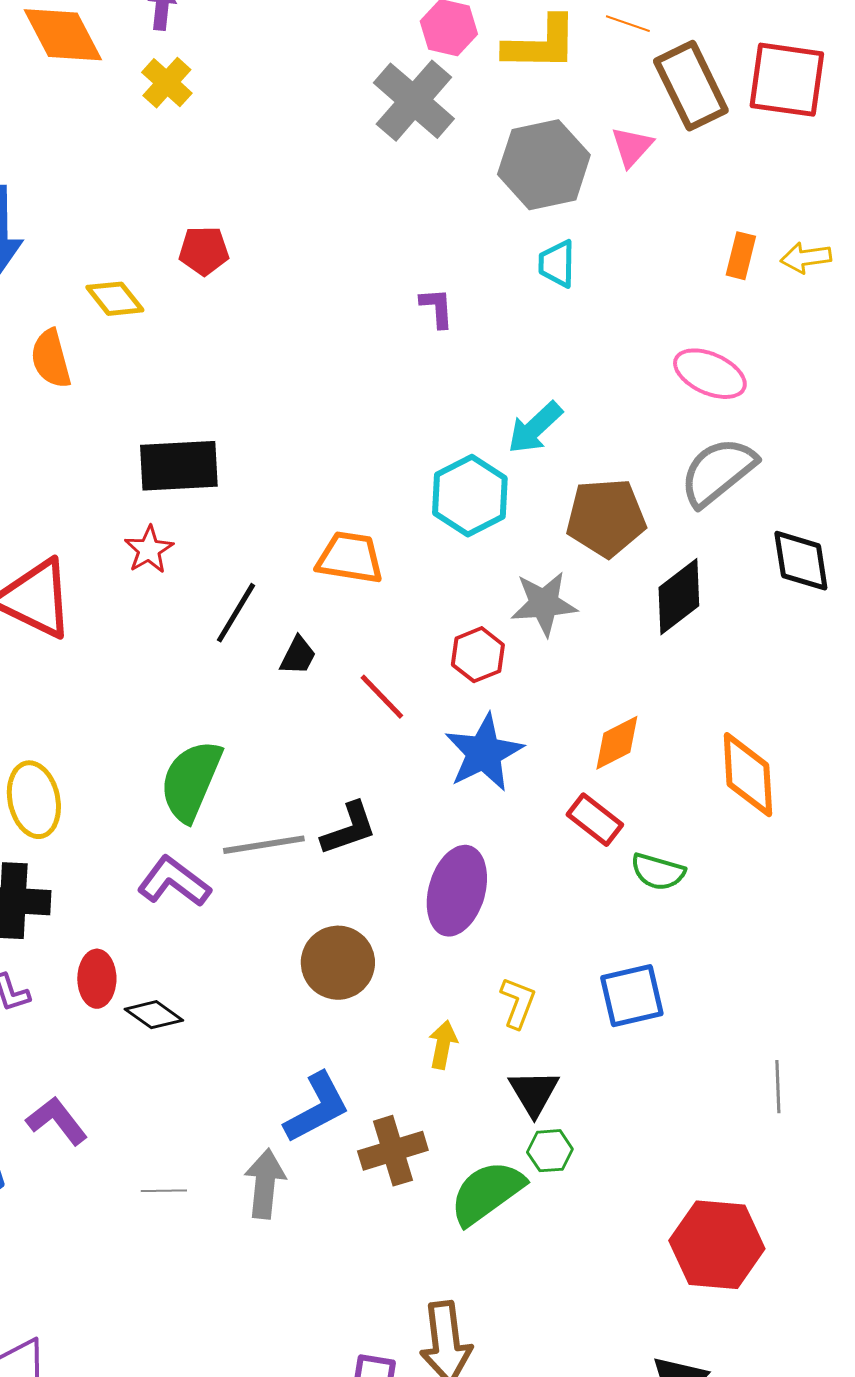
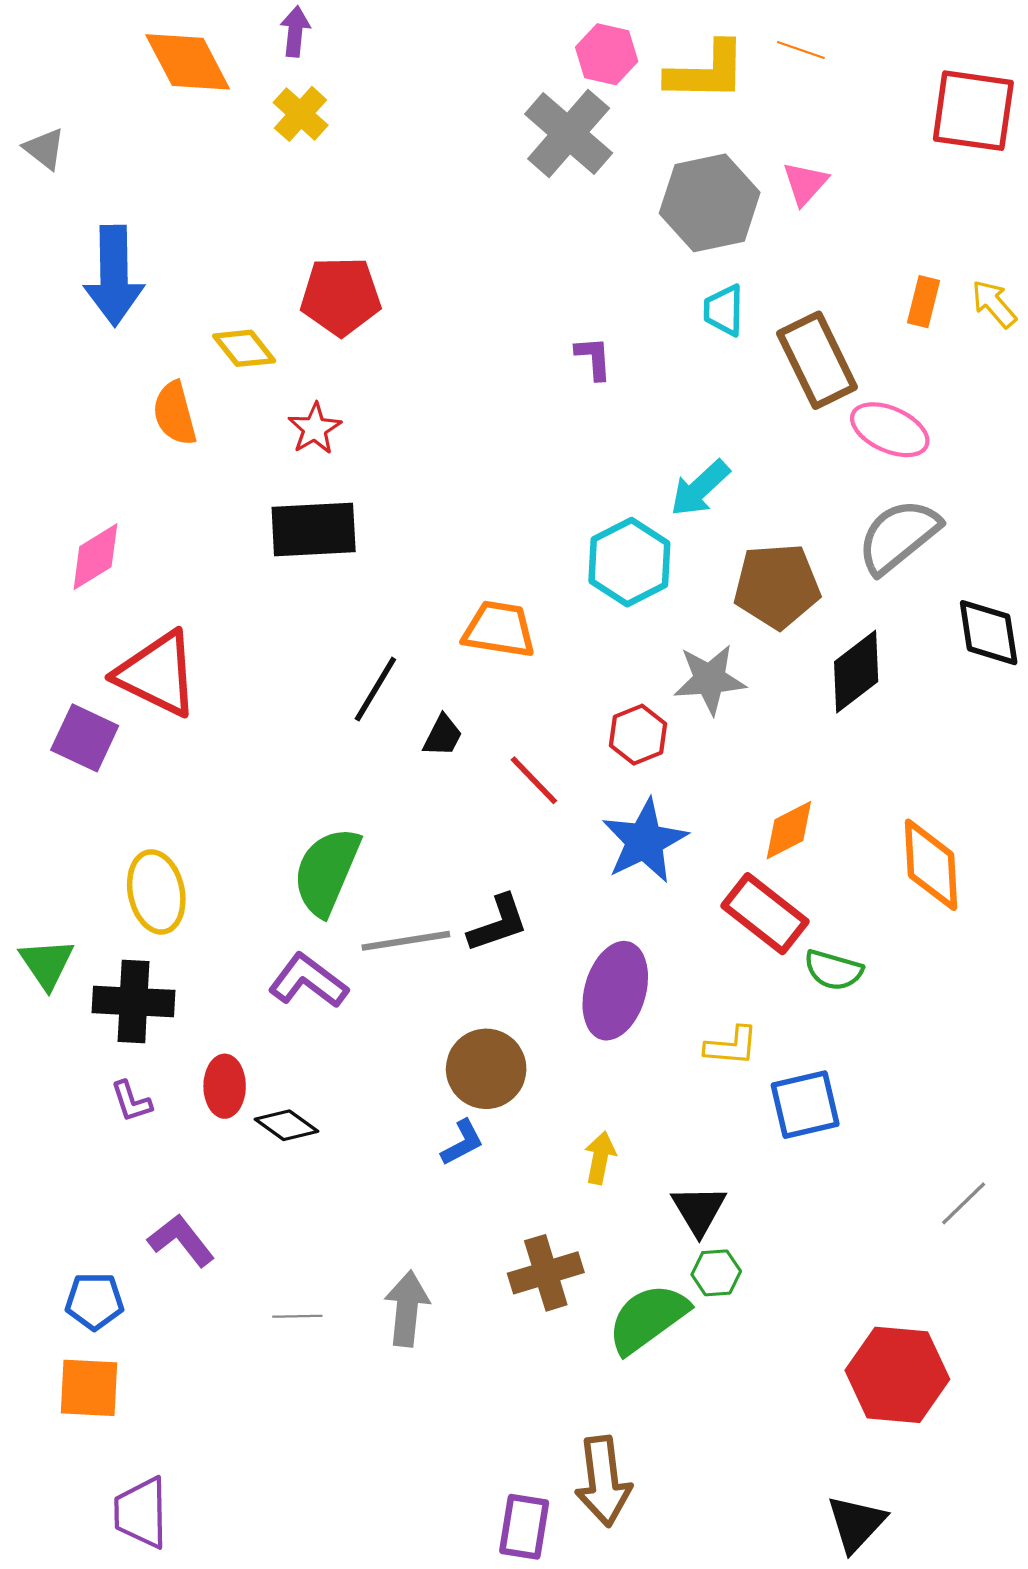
brown rectangle: (691, 86) -> (817, 360), moved
red pentagon: (204, 251) -> (341, 296), size x1.5
yellow arrow: (806, 258) -> (994, 304), turned 57
red star: (149, 550) -> (315, 429), moved
red rectangle: (595, 820) -> (765, 914), size x1.4
yellow L-shape: (518, 1003) -> (731, 1046), moved, turned 74
gray line: (778, 1087) -> (964, 1203), turned 48
blue L-shape: (317, 1108) -> (462, 1143), moved, size x0.6

